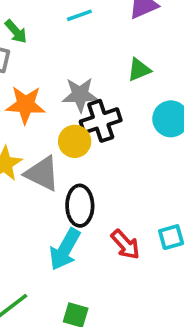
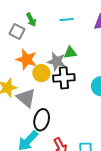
green triangle: (139, 70) -> (70, 53), moved
yellow circle: (75, 141) -> (41, 73), moved

